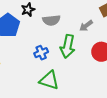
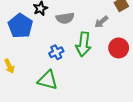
green triangle: (49, 80) -> (48, 80), moved

